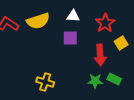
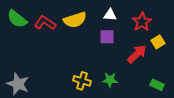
red arrow: (100, 55) -> (137, 54), turned -130
green rectangle: (114, 79) -> (157, 85), moved
green star: (95, 81) -> (110, 80), moved

